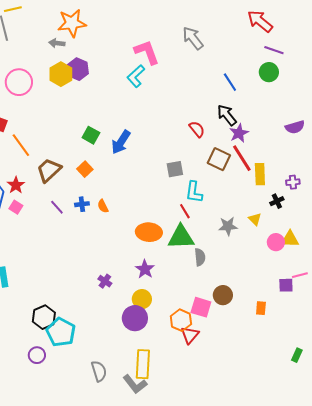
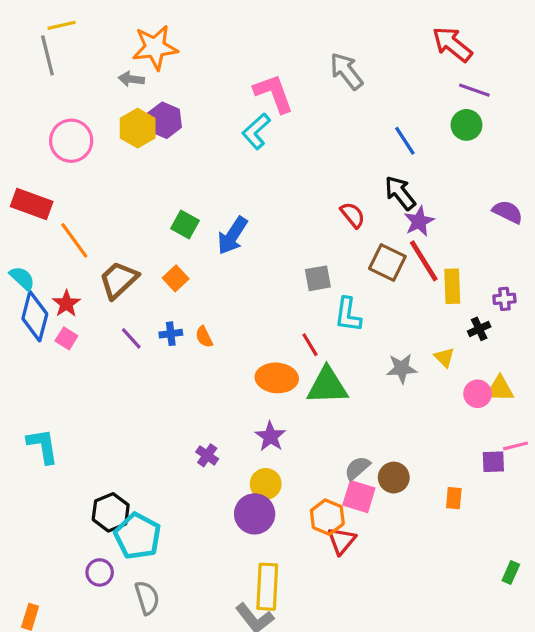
purple semicircle: (295, 127) -> (508, 212), turned -138
red line: (185, 211) -> (310, 345), moved
gray semicircle: (200, 257) -> (357, 468), moved, turned -126
gray semicircle: (99, 371) -> (147, 598), moved

